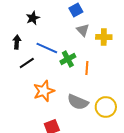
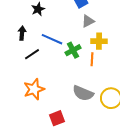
gray triangle: (83, 30) -> (88, 21), turned 48
yellow cross: (104, 37) -> (99, 41), moved
orange star: (44, 91) -> (34, 89), moved

